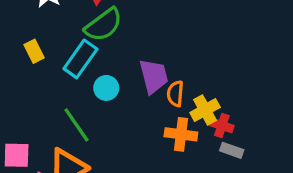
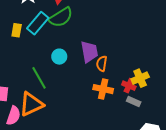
yellow rectangle: (34, 51) -> (17, 30), turned 32
cyan rectangle: (80, 59) -> (38, 23), moved
yellow cross: (205, 110) -> (140, 78), moved

